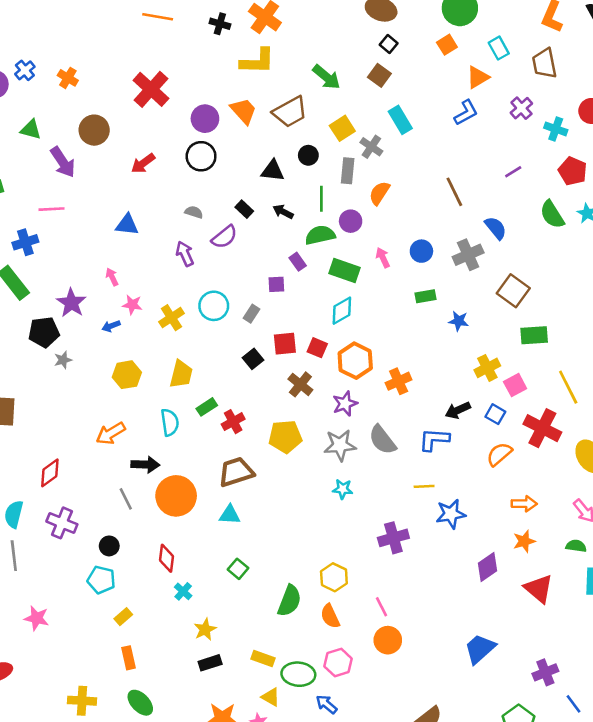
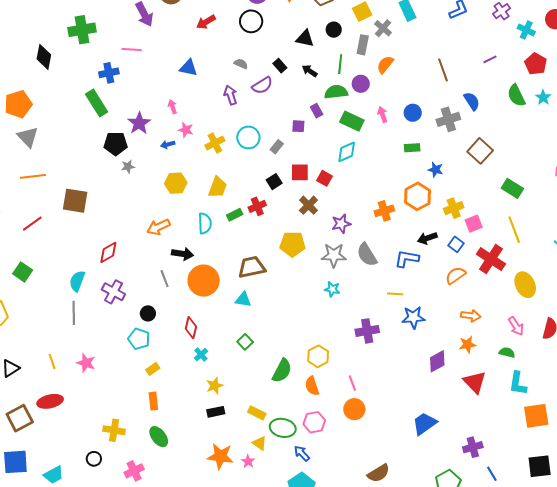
green rectangle: (534, 335) -> (512, 188), moved, turned 30
orange hexagon: (355, 361) -> (417, 196), moved
red cross: (233, 422) -> (257, 206), moved

